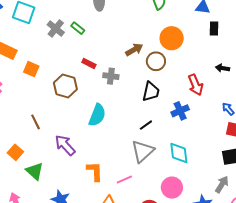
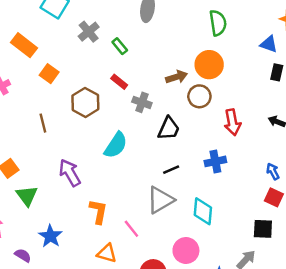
green rectangle: (78, 28) -> (120, 46), moved
orange circle: (172, 38) -> (209, 65), moved
red arrow: (196, 85) -> (232, 122), moved
black trapezoid: (151, 92) -> (169, 129), moved
brown line: (36, 122) -> (43, 123), moved
pink line: (124, 179) -> (131, 229), turned 63

